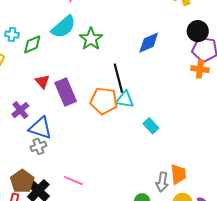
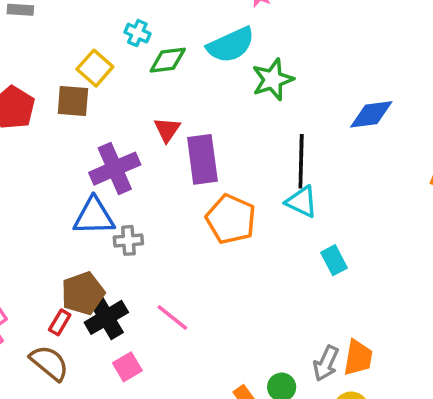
orange pentagon: (104, 101) -> (231, 219), moved
purple cross: (20, 110) -> (115, 169), size x1.5
blue triangle: (40, 128) -> (94, 216), moved, turned -35

